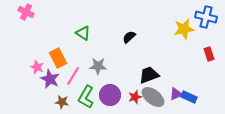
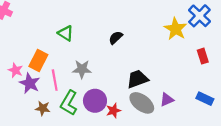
blue cross: (206, 17) -> (199, 16), turned 30
yellow star: (184, 29) -> (176, 29), turned -30
orange rectangle: (58, 58) -> (38, 60), turned 54
pink line: (73, 76) -> (55, 80), turned -42
red star: (135, 97) -> (113, 111), moved
blue rectangle: (189, 97) -> (205, 99), moved

